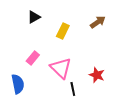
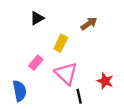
brown arrow: (98, 22) -> (89, 24), moved
yellow rectangle: (63, 31) -> (61, 43), moved

